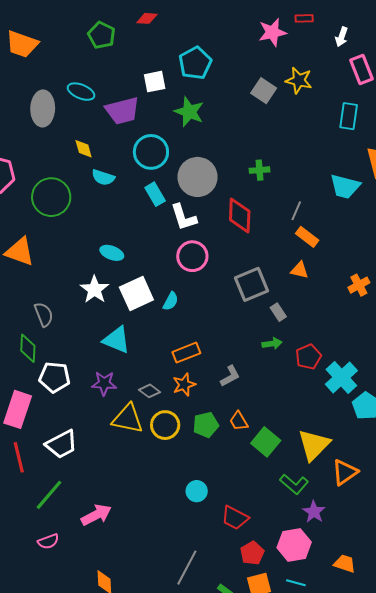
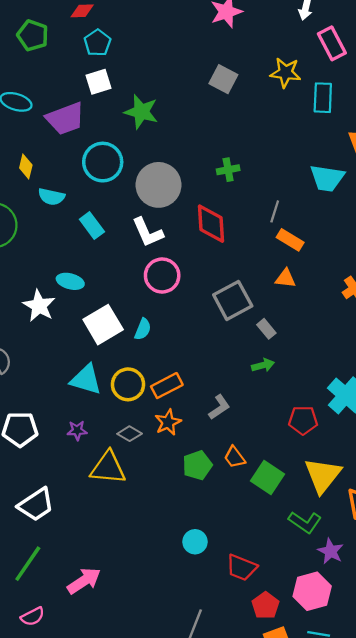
cyan pentagon: (195, 63) -> (97, 43), moved, size x0.7
yellow star: (299, 80) -> (285, 73), moved
yellow diamond: (84, 149) -> (26, 167), turned 35
cyan rectangle: (155, 194) -> (92, 225), moved
white star: (95, 290) -> (39, 306), moved
red pentagon: (308, 357) -> (303, 420), moved, turned 30
purple star: (104, 383) -> (77, 430), size x0.7
yellow circle: (165, 425) -> (128, 384), moved

